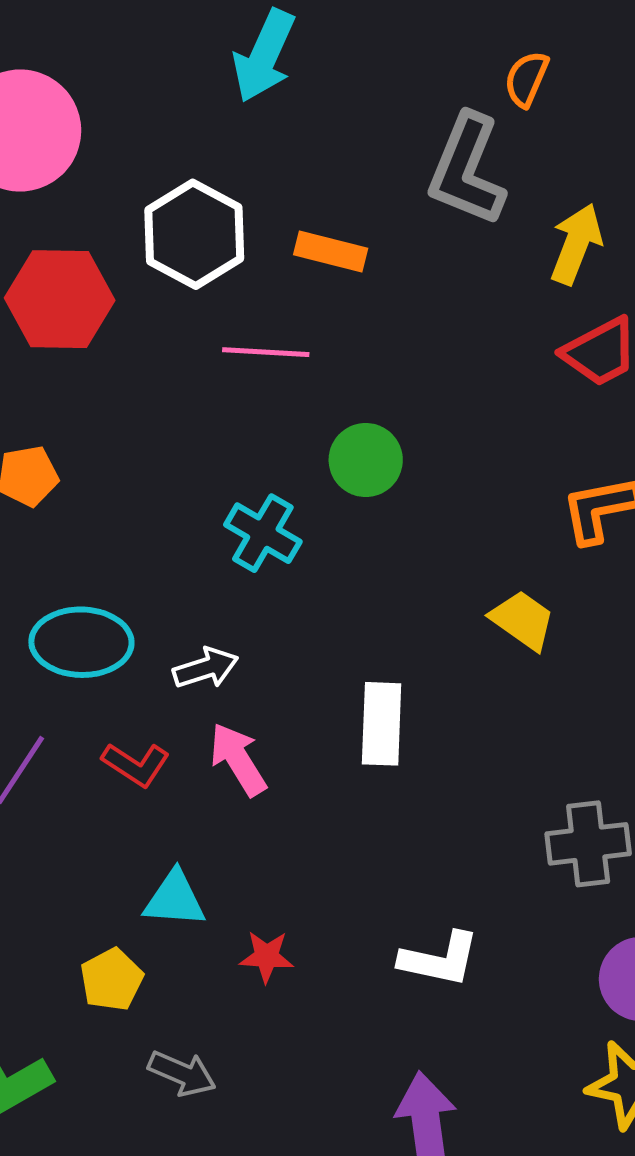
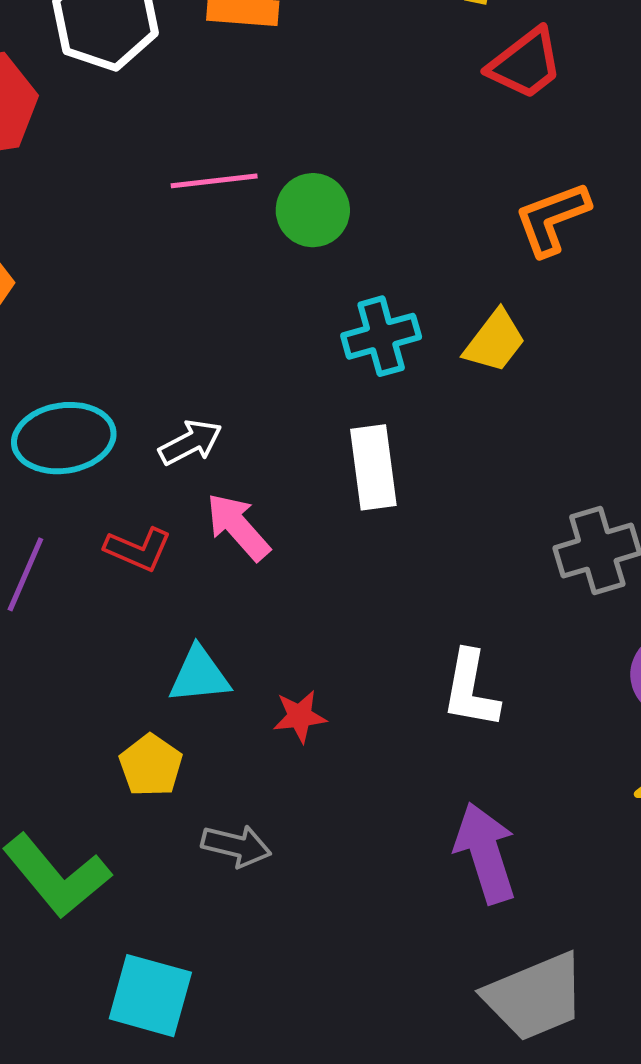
pink line: (266, 352) -> (214, 181), moved
cyan cross: (263, 533) -> (381, 336), moved, turned -36
yellow trapezoid: (523, 620) -> (495, 341), turned 102
white L-shape: (440, 959) -> (471, 689), turned 98

